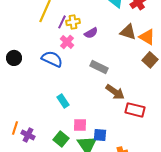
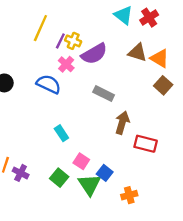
yellow cross: (73, 22) -> (73, 41), turned 32
purple semicircle: (91, 33) -> (94, 54), size x1.6
brown arrow: (115, 92) -> (122, 123), turned -108
pink square: (80, 125) -> (81, 161), turned 32
blue square: (100, 135) -> (105, 173), turned 32

